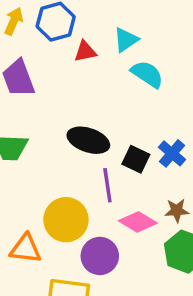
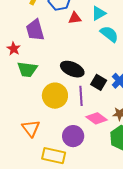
yellow circle: (66, 220) -> (55, 96), moved
orange triangle: (26, 249) -> (31, 128), turned 42

